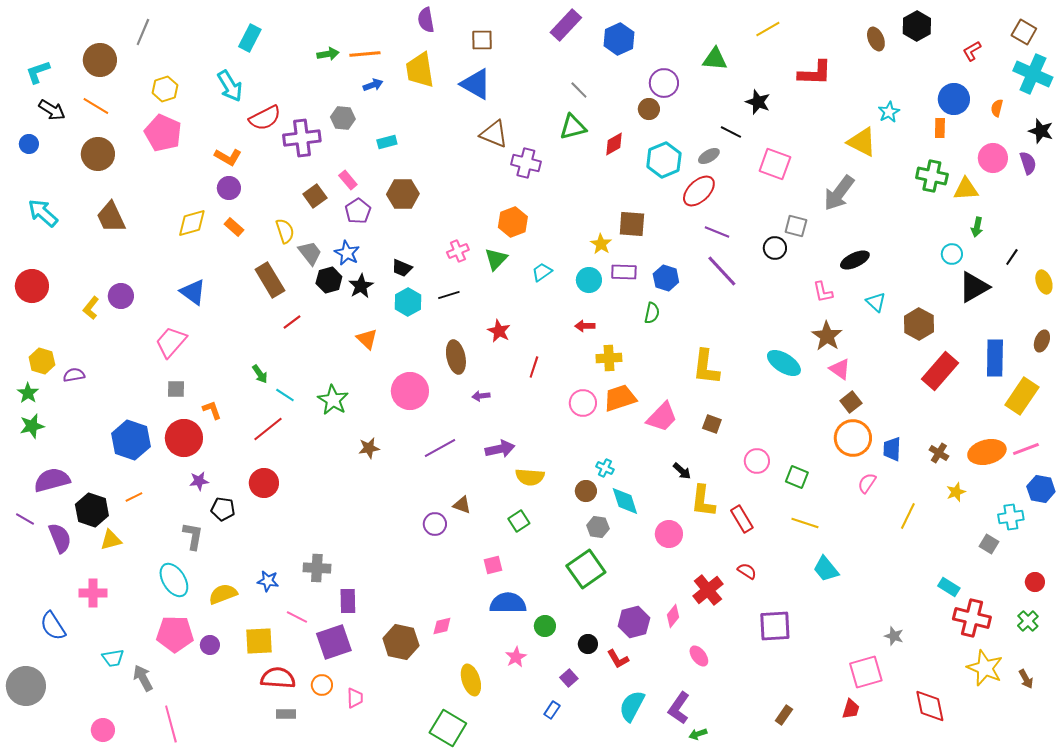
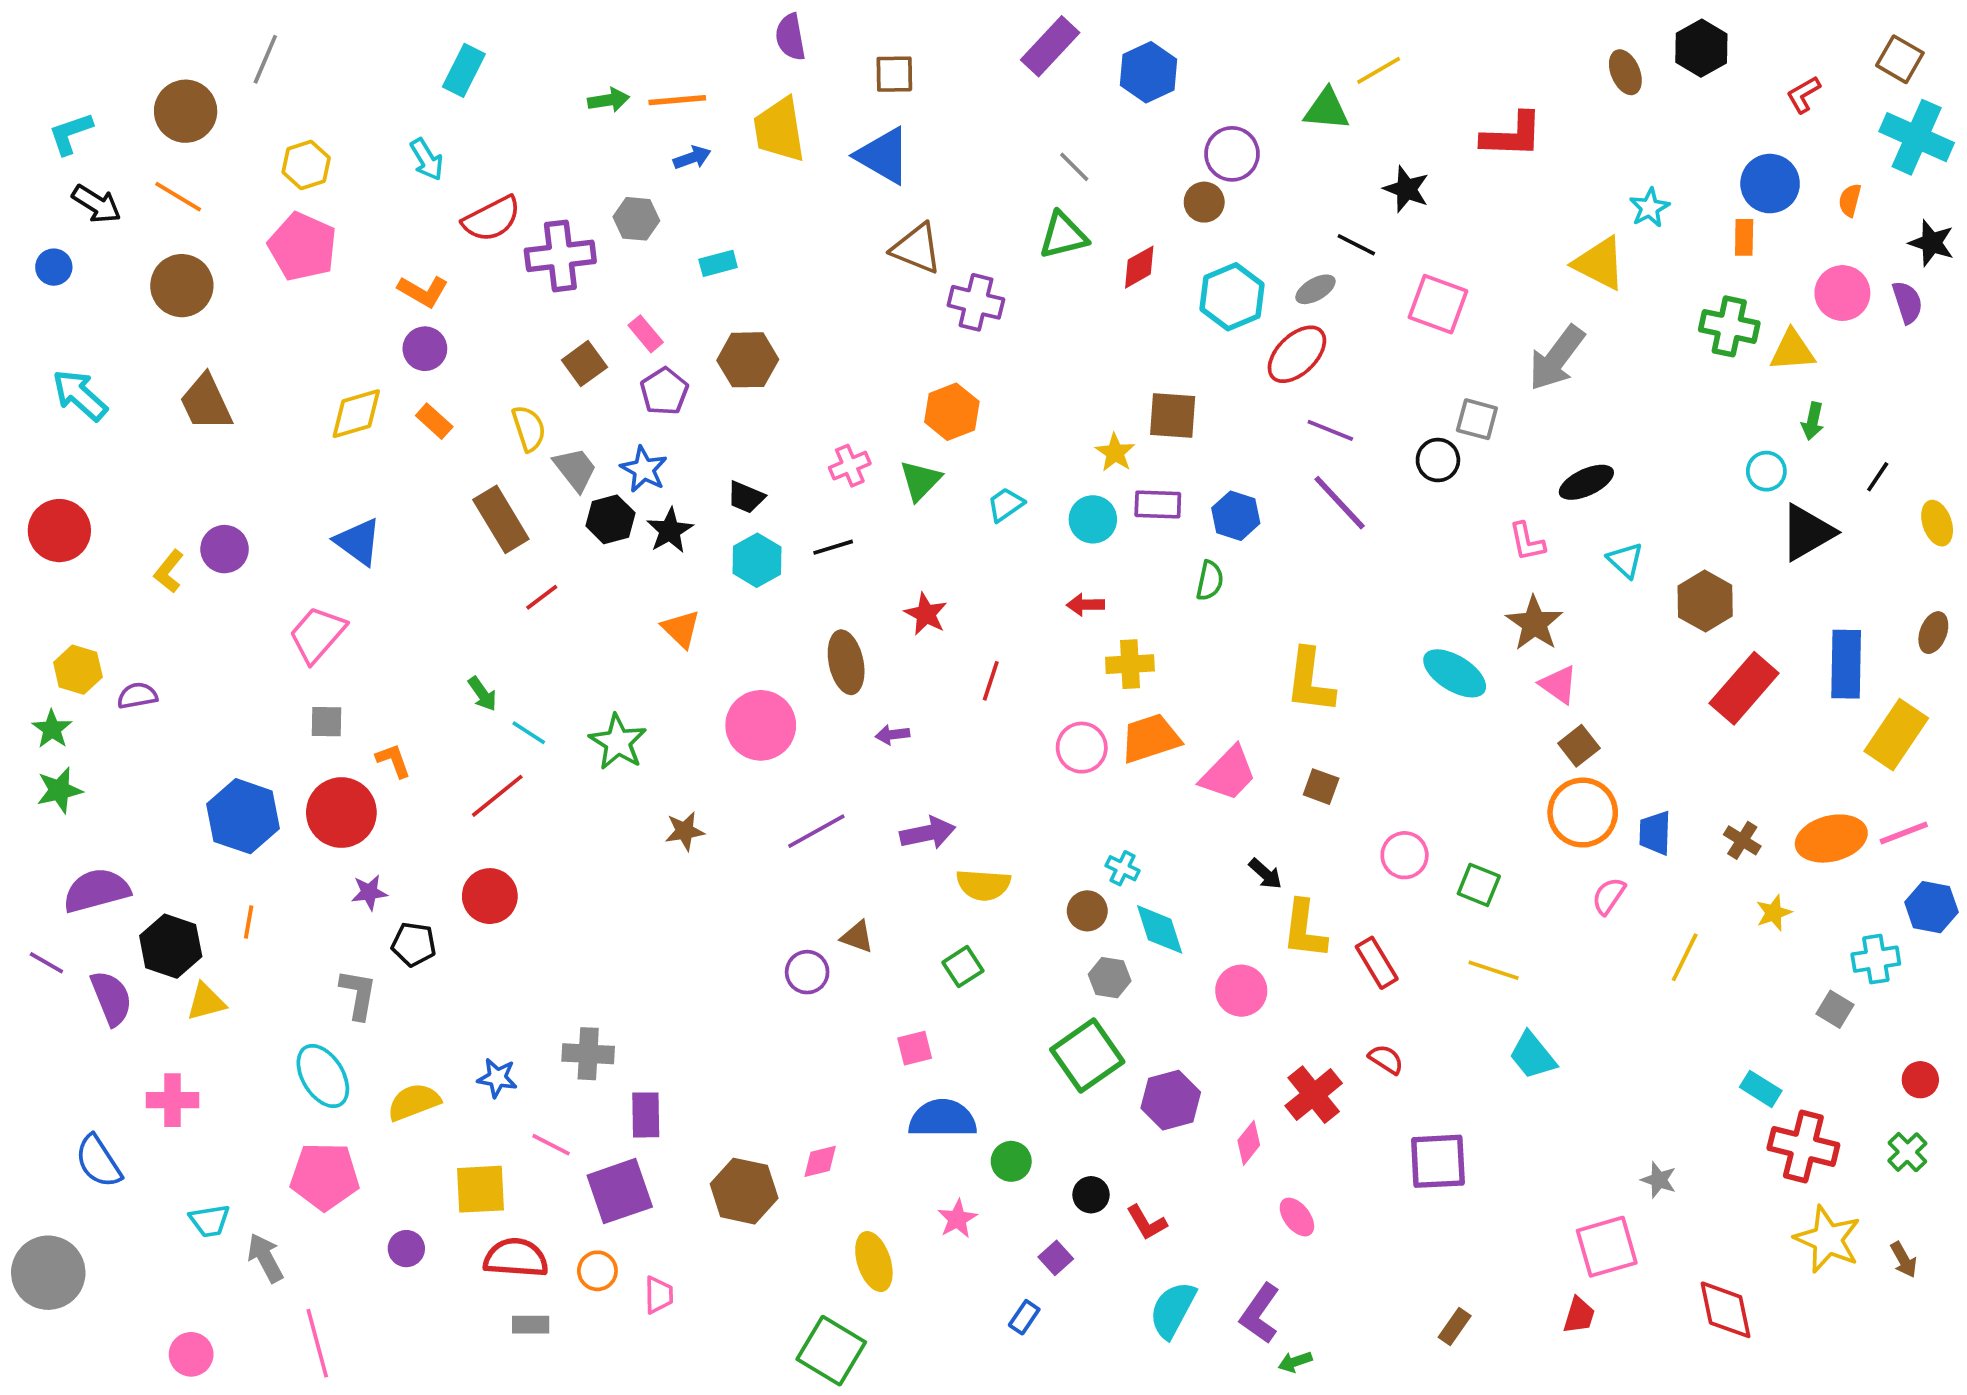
yellow line: (768, 29) -> (1379, 70), moved
cyan arrow: (230, 86) -> (427, 159), size x0.7
orange line: (134, 497) -> (249, 922), turned -54
purple hexagon: (634, 622) -> (1171, 1100), moved
purple circle: (210, 645) -> (406, 1249), moved

